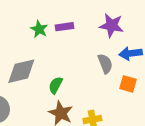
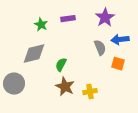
purple star: (112, 25) -> (105, 18), turned 30
green star: (39, 29) -> (41, 25), moved

